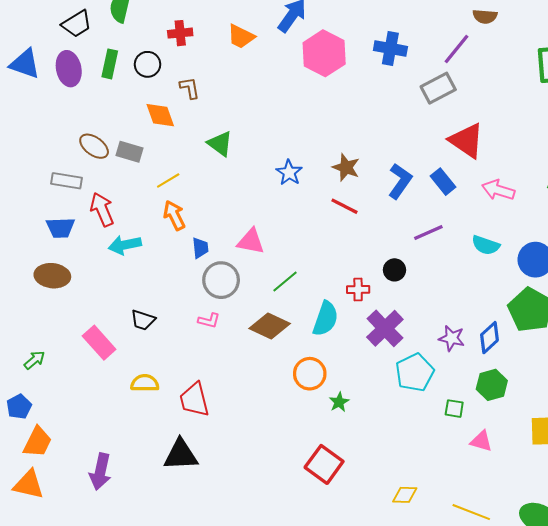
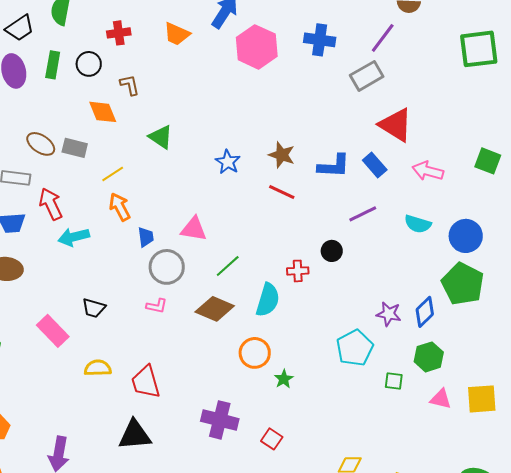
blue L-shape: (400, 181) -> (334, 166), turned 60
purple cross: (385, 328) -> (220, 420), moved, turned -30
pink triangle: (481, 441) -> (441, 399), moved
red square: (324, 464) -> (272, 439), size x0.6

